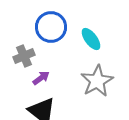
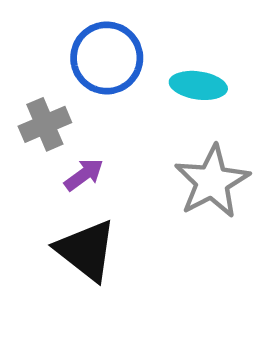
cyan ellipse: (91, 39) -> (198, 85), turned -45

